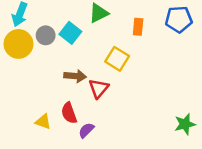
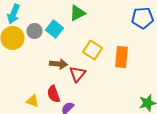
orange rectangle: (138, 27) -> (122, 57), moved, size x1.5

